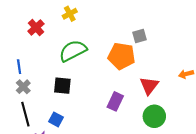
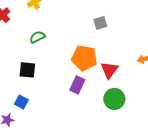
green semicircle: (73, 51) -> (37, 37), size x0.6
orange pentagon: (122, 56) -> (84, 58), moved

